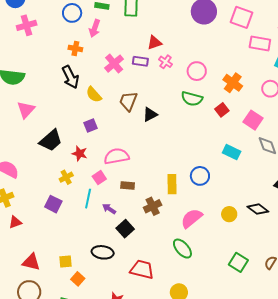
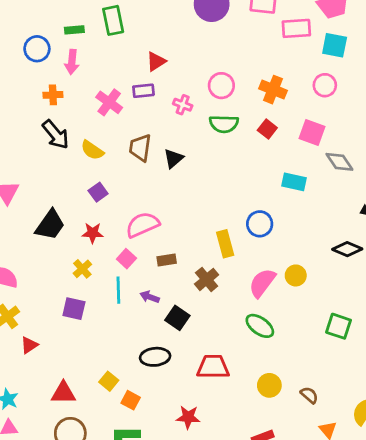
pink cross: (166, 62) -> (183, 105), moved
yellow circle: (229, 214) -> (296, 275), moved
yellow square: (65, 262) -> (109, 381), turned -32

